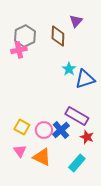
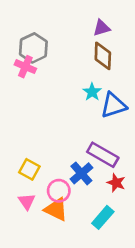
purple triangle: (76, 21) -> (101, 28), turned 32
brown diamond: (58, 36) -> (103, 56), moved
pink cross: (19, 50) -> (25, 67), turned 35
pink circle: (44, 130) -> (59, 191), moved

